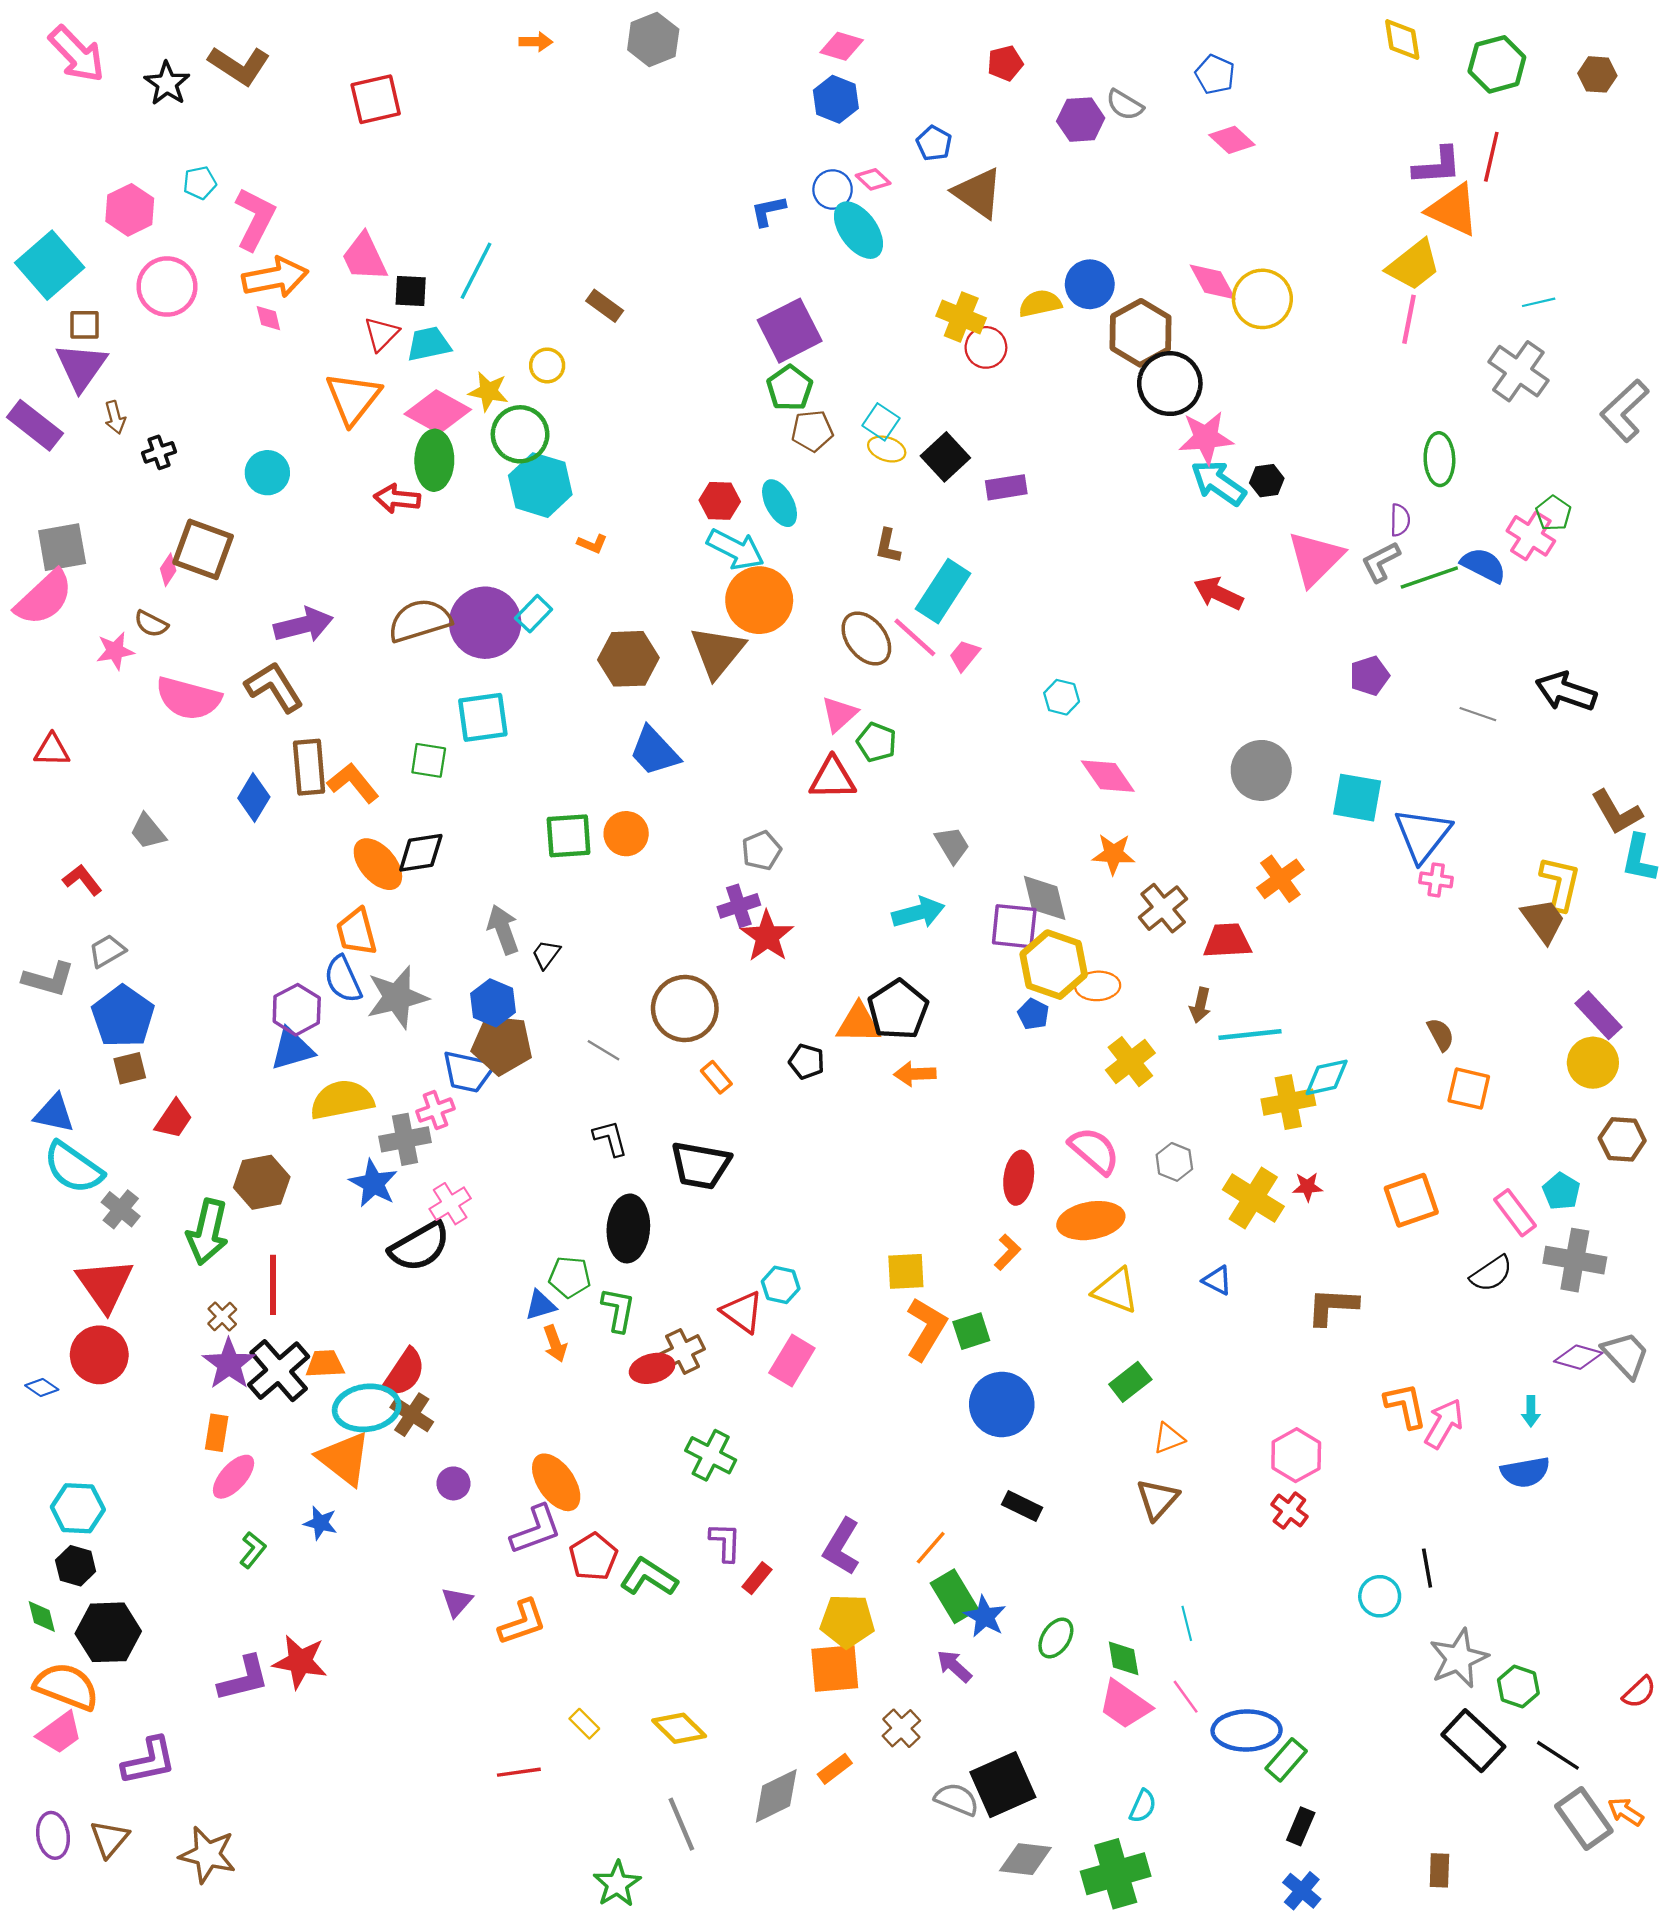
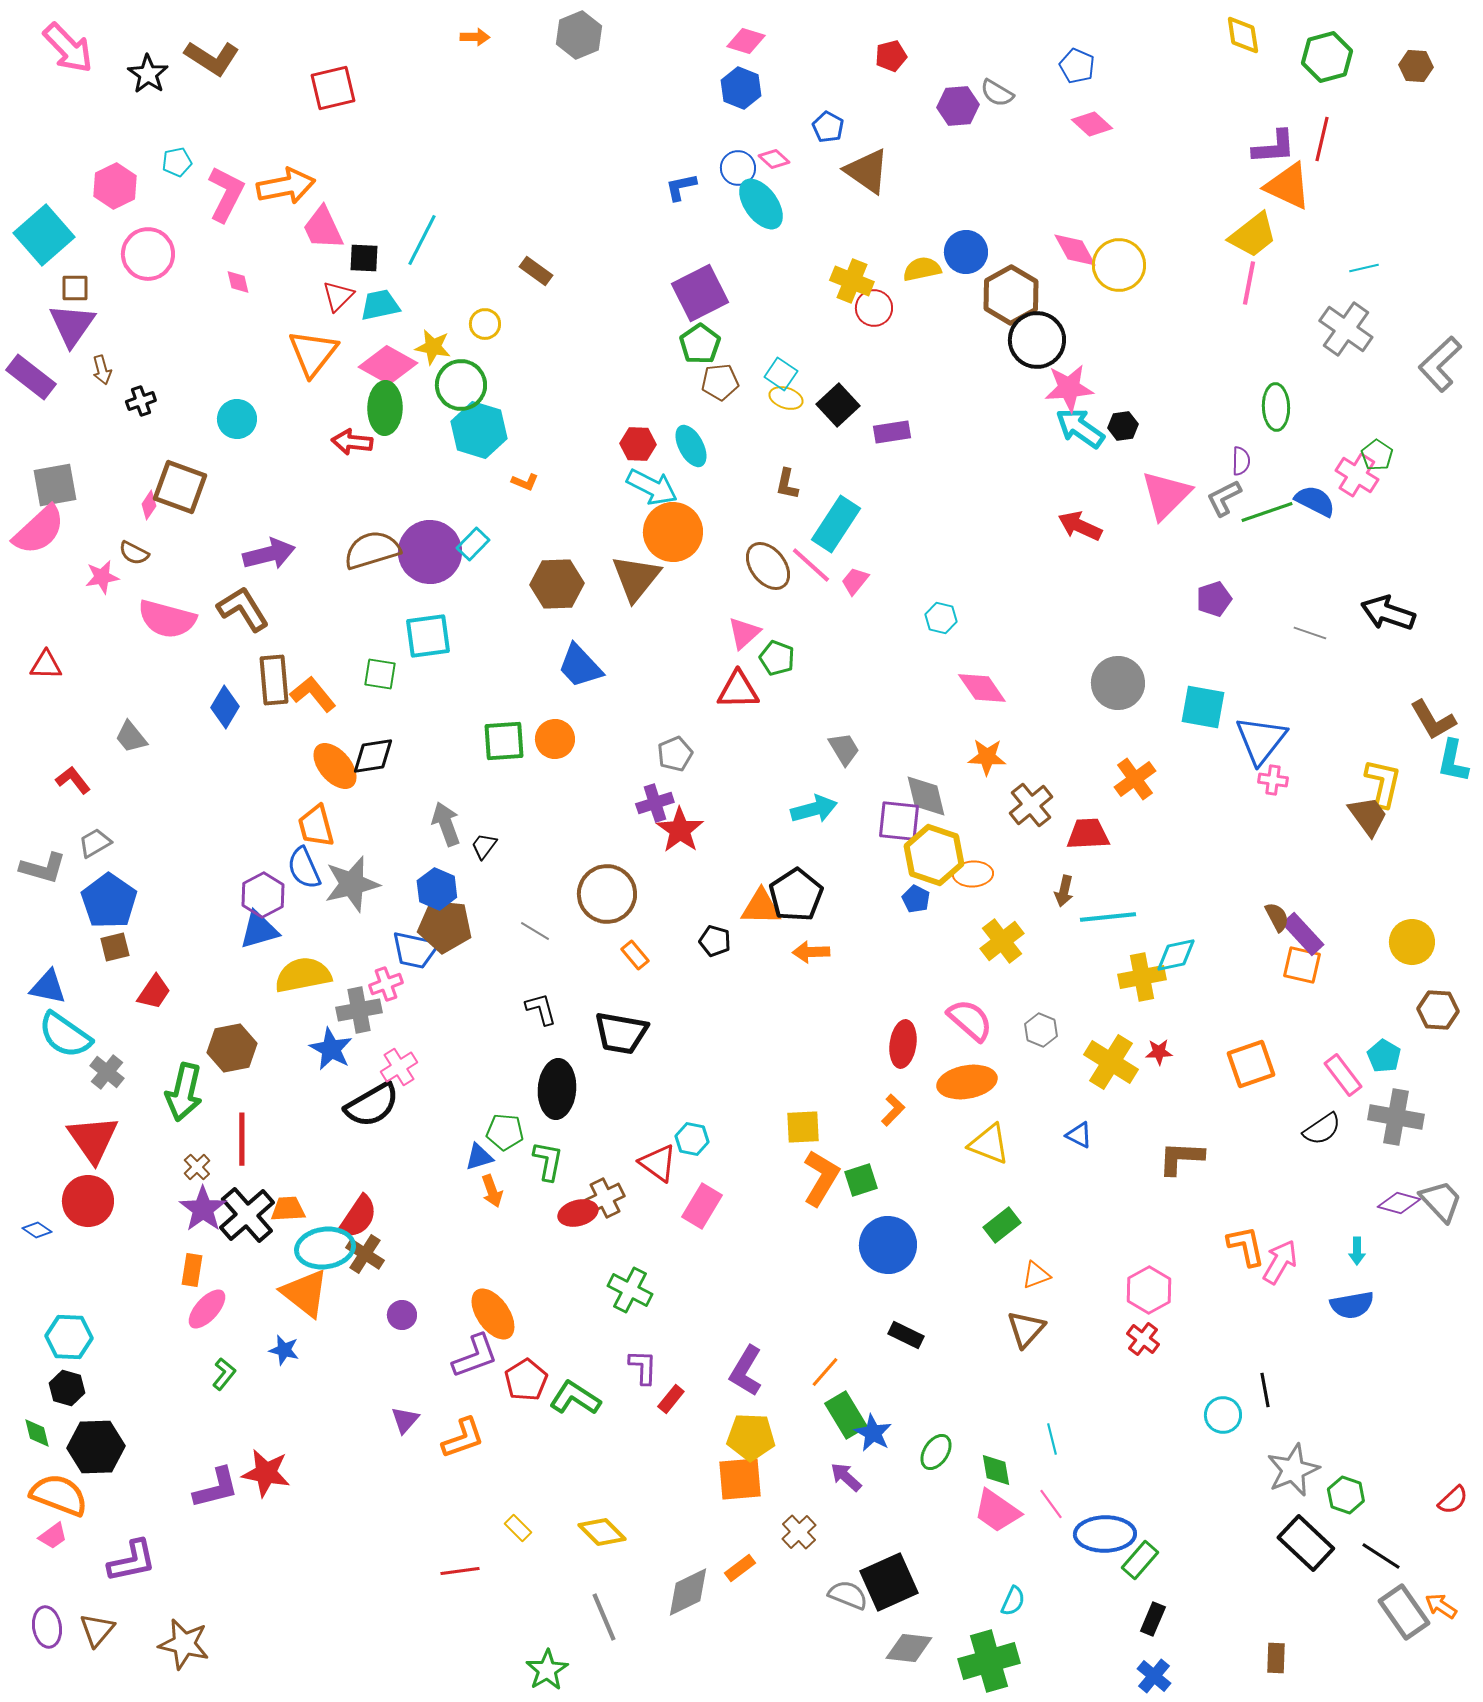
orange arrow: (275, 277) -> (286, 186), moved
purple rectangle: (1599, 1015) -> (1303, 934), moved
pink trapezoid: (60, 1733) -> (53, 1536), size x0.7

